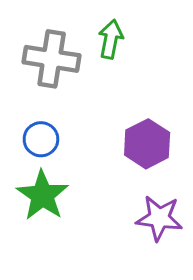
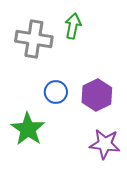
blue circle: (41, 139) -> (56, 92), moved

